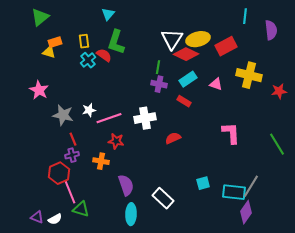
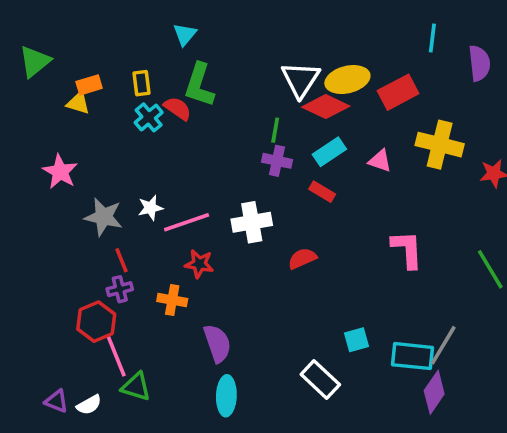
green triangle: (40, 17) -> (35, 61), moved
white rectangle: (163, 198) -> (320, 380), moved

